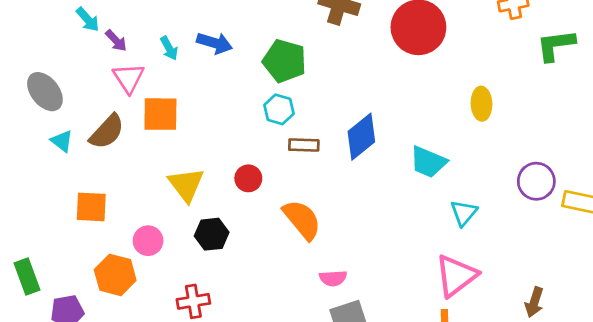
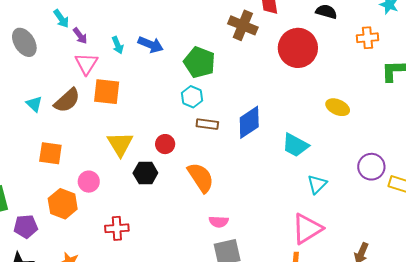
gray ellipse: (45, 92) -> (24, 42), moved
yellow ellipse: (481, 104) -> (338, 107), turned -70
black hexagon: (212, 234) -> (145, 173), moved

